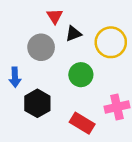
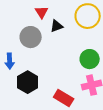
yellow circle: (111, 42) -> (88, 16), moved
green circle: (81, 75) -> (90, 59), moved

